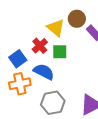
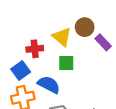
red cross: (40, 46) -> (35, 49), moved, turned 35

